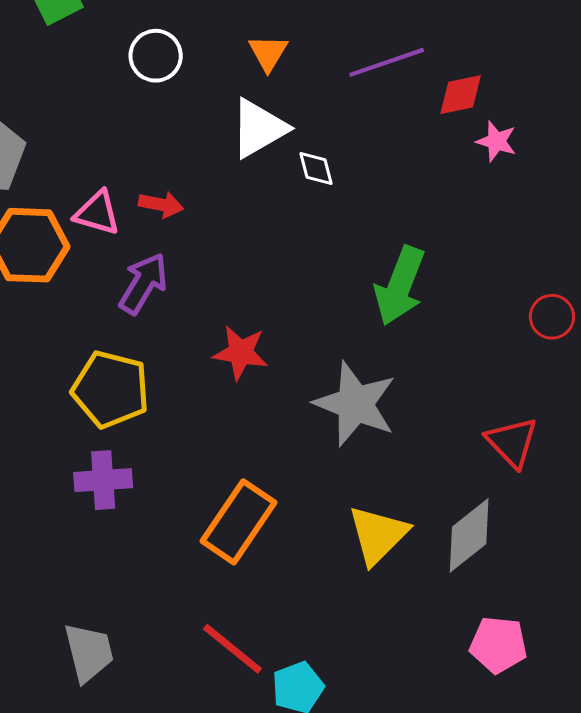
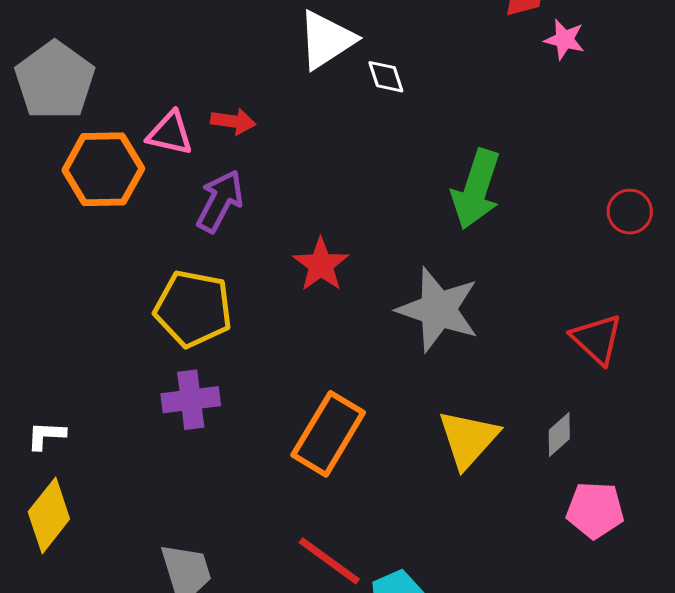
red star: (241, 353) -> (321, 265), turned 30
gray diamond: (469, 535) -> (559, 434), size x0.6
pink pentagon: (498, 645) -> (595, 510), moved

